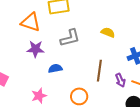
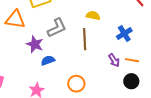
purple star: (35, 49) -> (35, 44), moved, turned 30
brown line: (99, 71) -> (85, 39), moved

